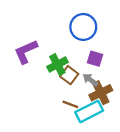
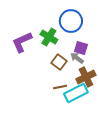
green cross: (57, 65) -> (49, 37), moved, turned -30
gray arrow: (90, 80) -> (77, 58), moved
brown line: (70, 104) -> (60, 87), turned -32

